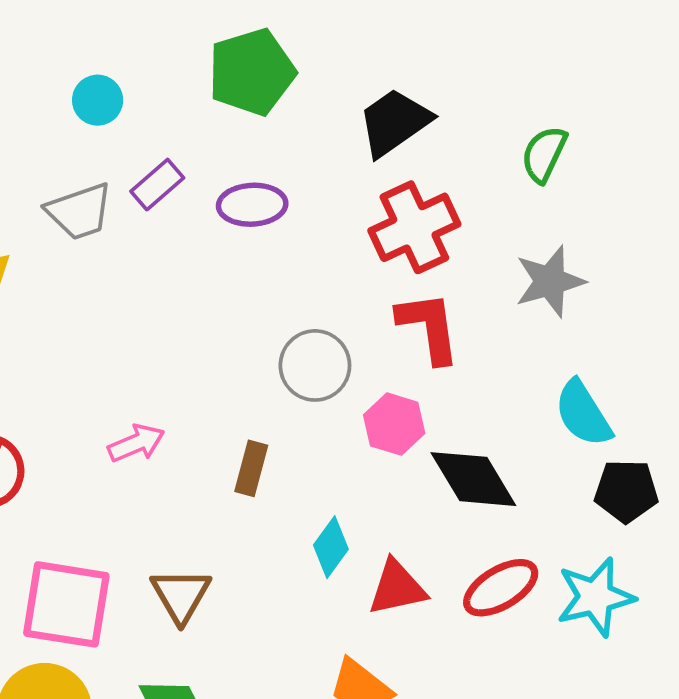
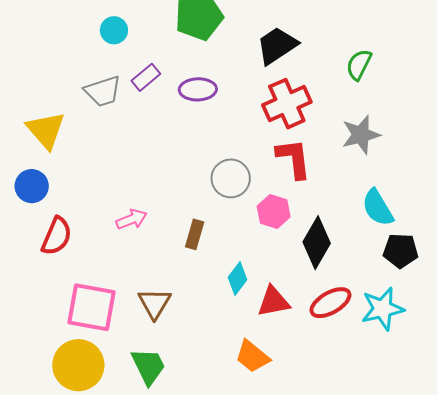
black diamond: (473, 479) -> (317, 243), turned 60

